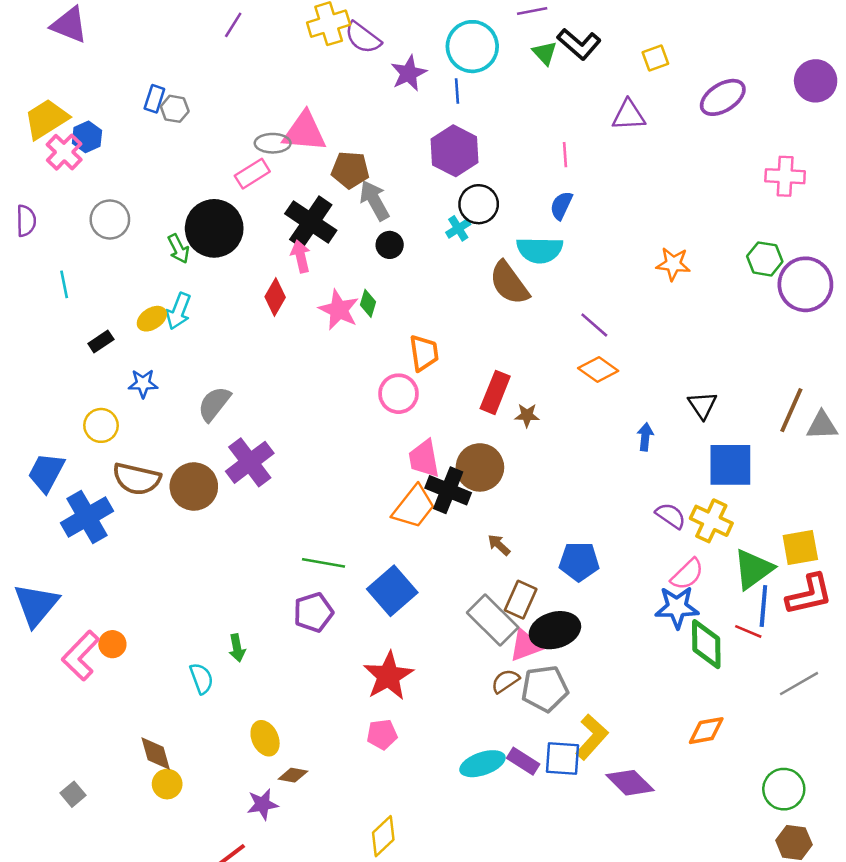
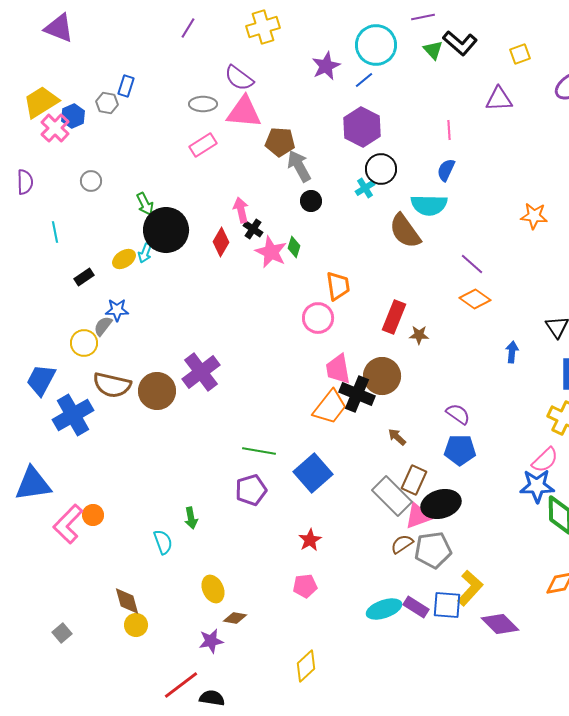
purple semicircle: (363, 38) -> (239, 78), moved
blue line: (457, 91) -> (364, 80), turned 54
gray hexagon: (175, 109) -> (107, 103), moved
gray ellipse: (273, 143) -> (203, 104), moved
gray circle: (110, 219) -> (91, 181), size x0.7
black cross: (311, 222) -> (253, 229), moved, size x0.5
black circle: (214, 228) -> (166, 230), moved
cyan arrow: (179, 311) -> (145, 253), size x0.7
gray semicircle: (214, 404) -> (103, 326), moved, size x0.7
purple semicircle: (671, 516) -> (458, 414), moved
blue triangle: (36, 605) -> (33, 484), turned 42
red star: (388, 676) -> (310, 540), size x0.6

